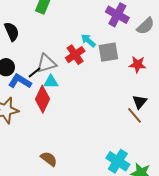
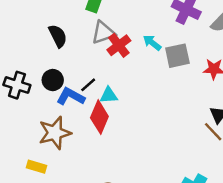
red cross: (75, 55) -> (119, 45), moved
gray triangle: (46, 63) -> (103, 33), moved

